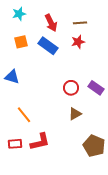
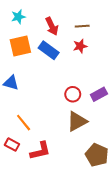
orange square: (21, 42) -> (20, 46), size x1.5
purple rectangle: (96, 88) -> (99, 94), turned -63
brown triangle: (75, 114) -> (77, 121), size x1.5
red rectangle: (15, 144) -> (12, 145), moved, turned 32

